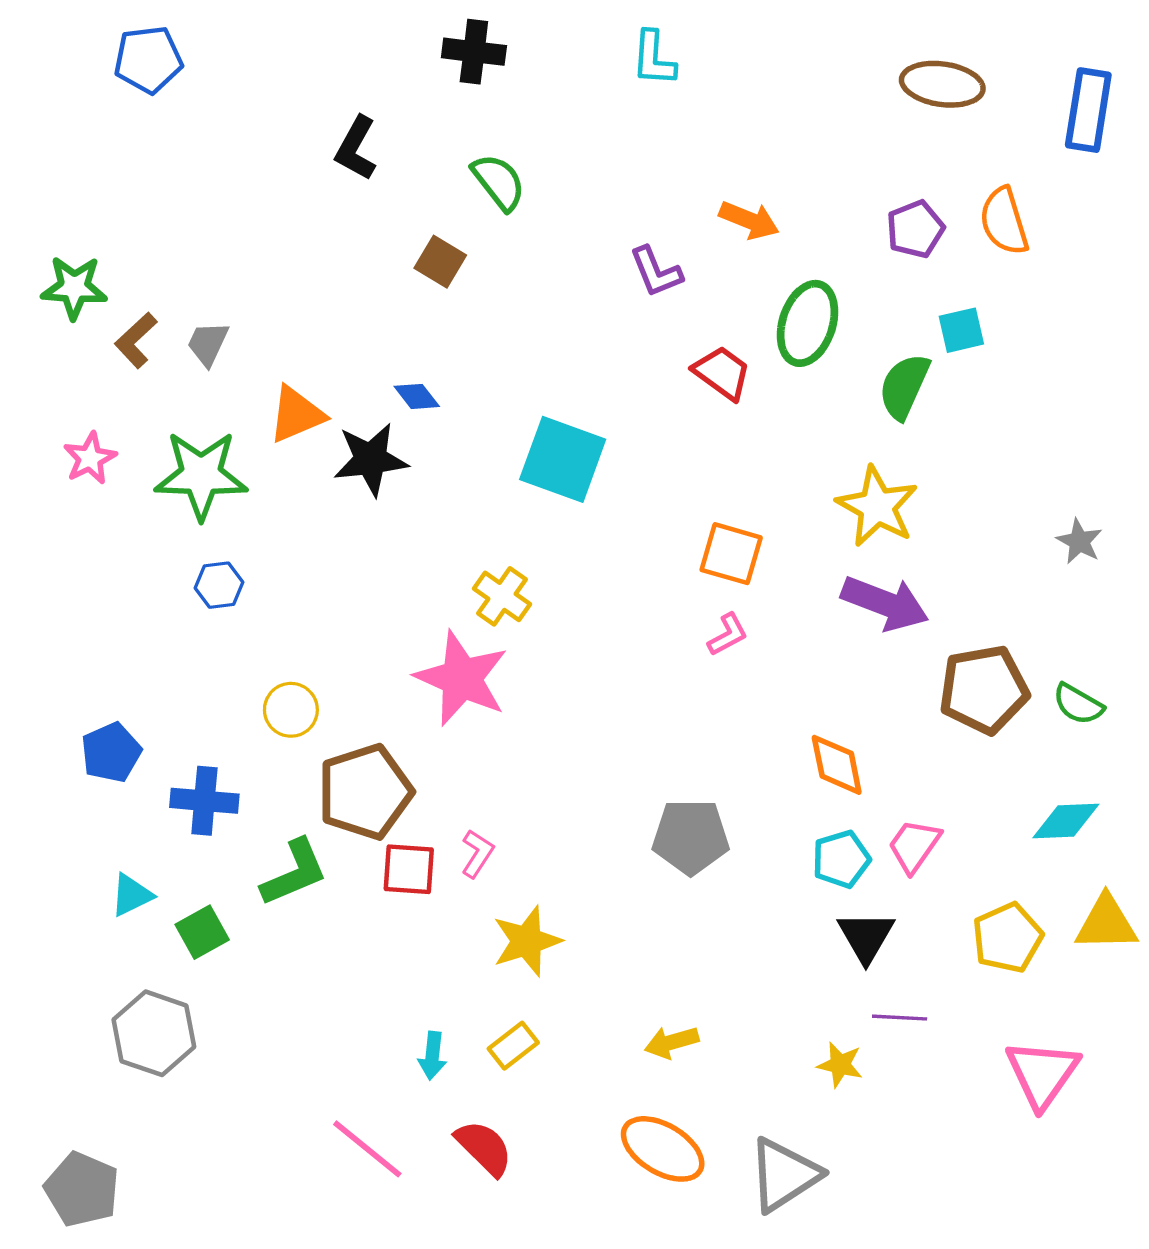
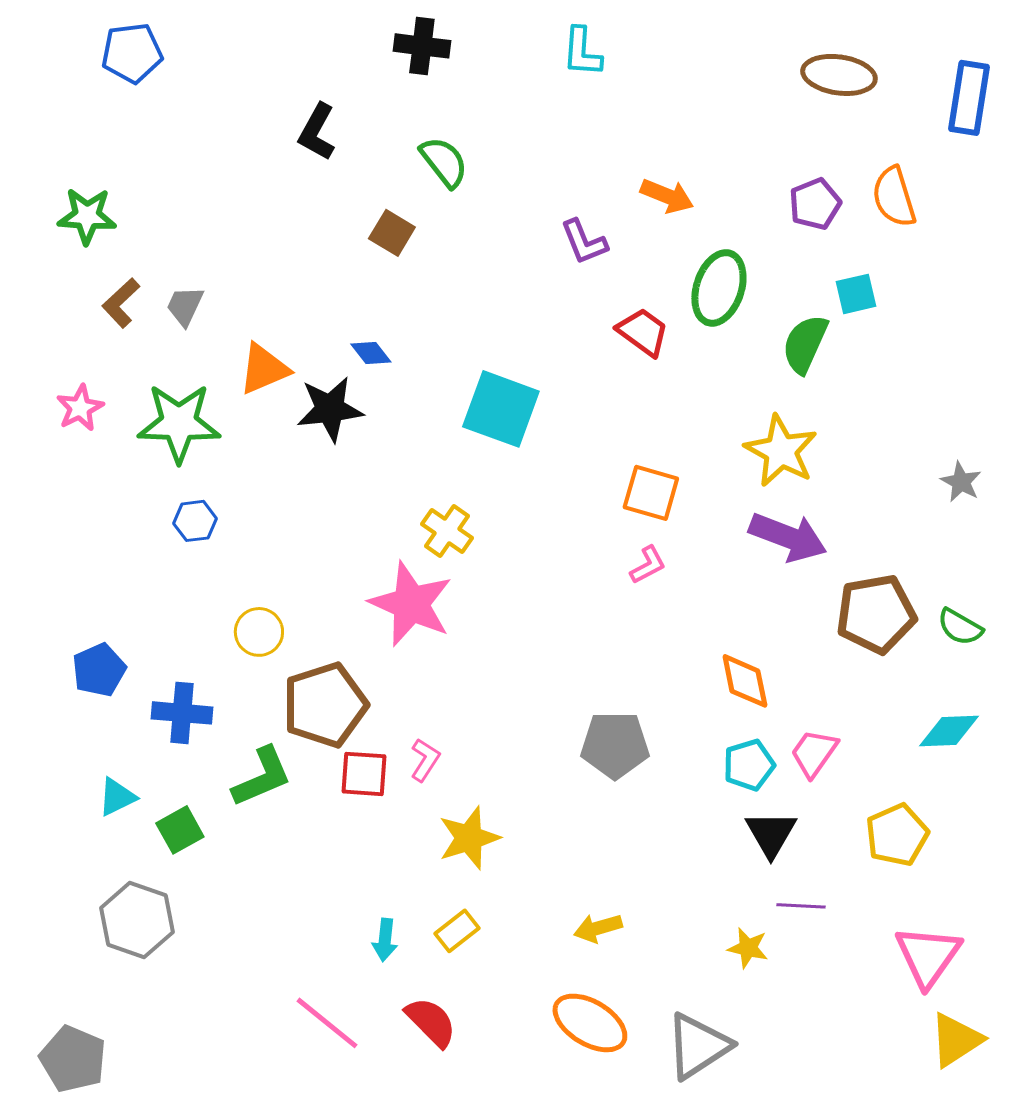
green star: (74, 288) -> (87, 216), moved
yellow triangle: (1106, 923) -> (956, 1040), moved, turned -32

